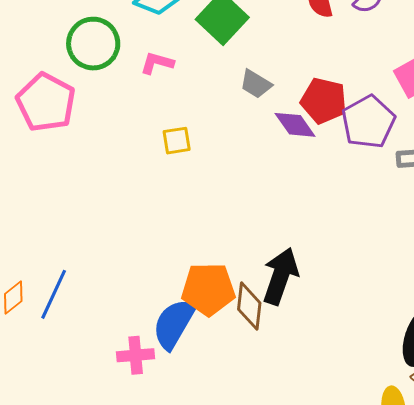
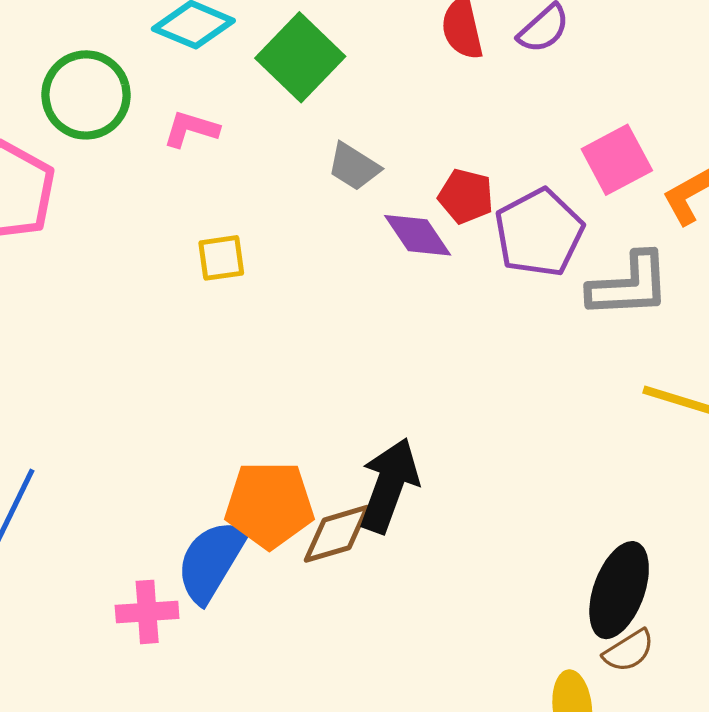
red pentagon: (324, 101) -> (466, 196), size x0.7
brown diamond: (249, 306) -> (337, 534), turned 66

